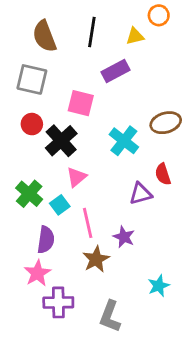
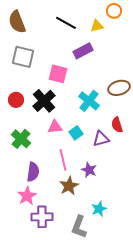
black line: (92, 32) -> (66, 23), turned -70
brown semicircle: (44, 36) -> (17, 22), moved
red circle: (32, 124) -> (16, 100), moved
pink triangle: (76, 177) -> (55, 127), turned 35
cyan square: (60, 205) -> (76, 133), moved
cyan star: (159, 286) -> (99, 209), moved

